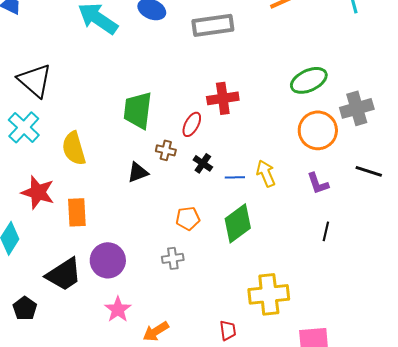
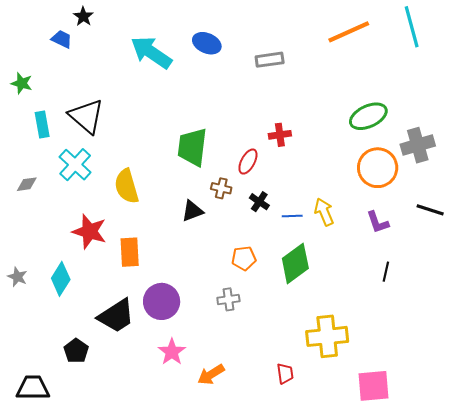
gray rectangle: (213, 25) -> (270, 60), size x0.7
red cross: (223, 98) -> (280, 135), size x0.7

